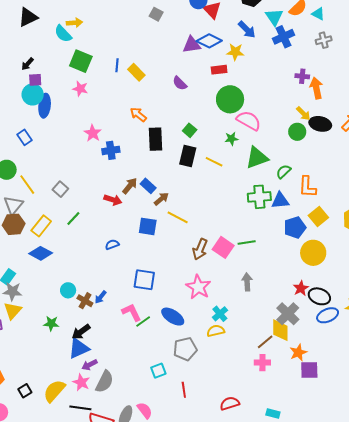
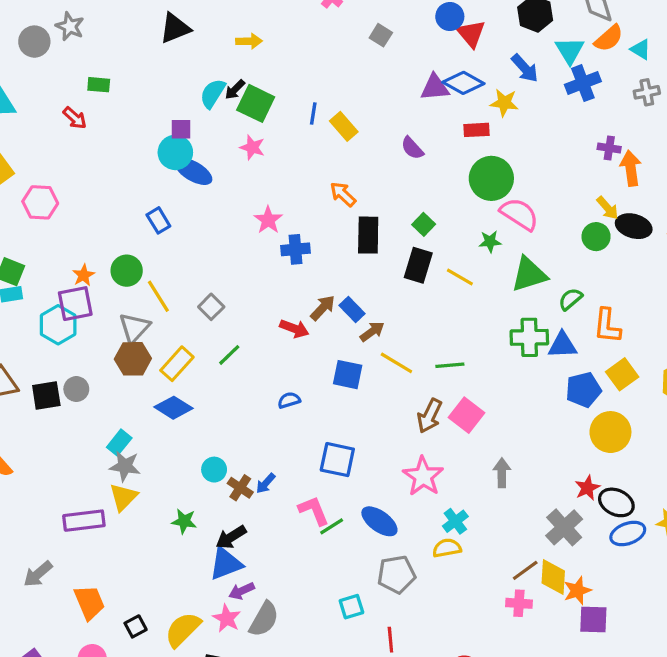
cyan semicircle: (63, 34) -> (213, 94), moved, turned 72
black arrow: (28, 64) -> (235, 90), moved
blue ellipse: (45, 106) -> (194, 171), turned -70
green line: (247, 243) -> (450, 365), moved
yellow diamond: (280, 330) -> (553, 577), moved

